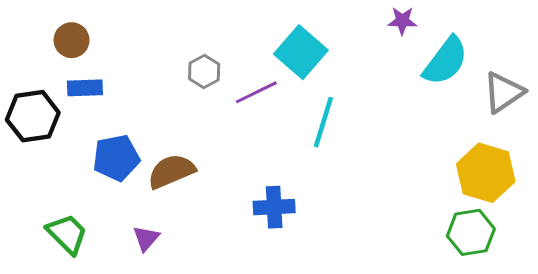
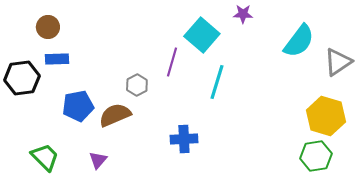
purple star: (402, 21) -> (243, 14), moved
gray hexagon: (204, 71) -> (137, 85), moved
purple line: (256, 92) -> (172, 62), turned -48

